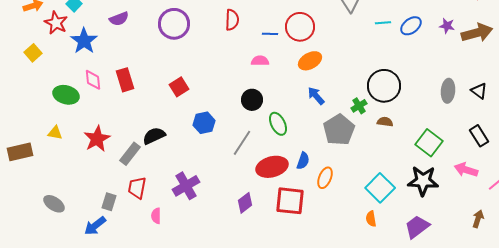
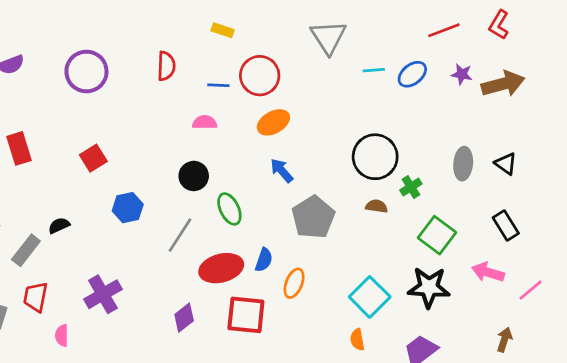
green cross: (359, 106) -> (411, 187), moved
black semicircle: (154, 136) -> (59, 225), size x0.7

